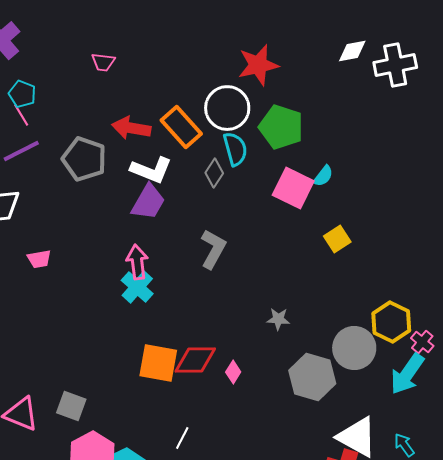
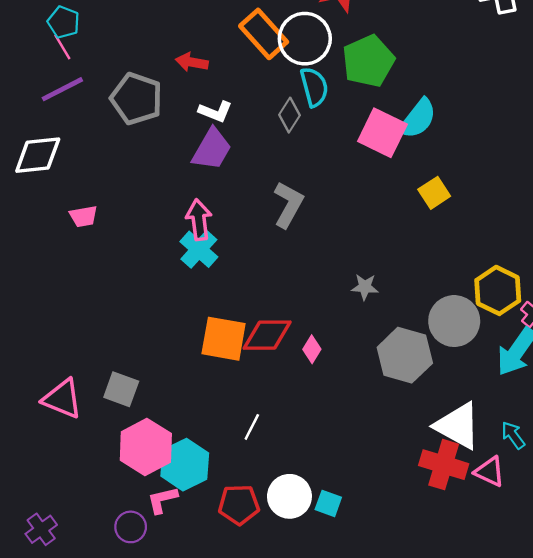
orange rectangle: (181, 127) -> (264, 34), moved
green pentagon: (281, 127) -> (368, 61), turned 30
red arrow: (131, 128) -> (192, 62), size x0.7
white L-shape: (151, 170) -> (215, 112), size x0.7
cyan semicircle: (323, 176) -> (418, 119), size x1.6

